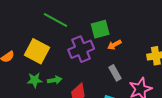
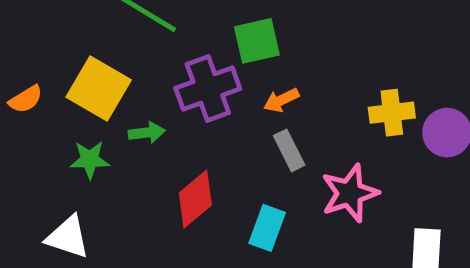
orange arrow: (114, 45) -> (281, 100), moved
green arrow: (55, 80) -> (147, 133), moved

